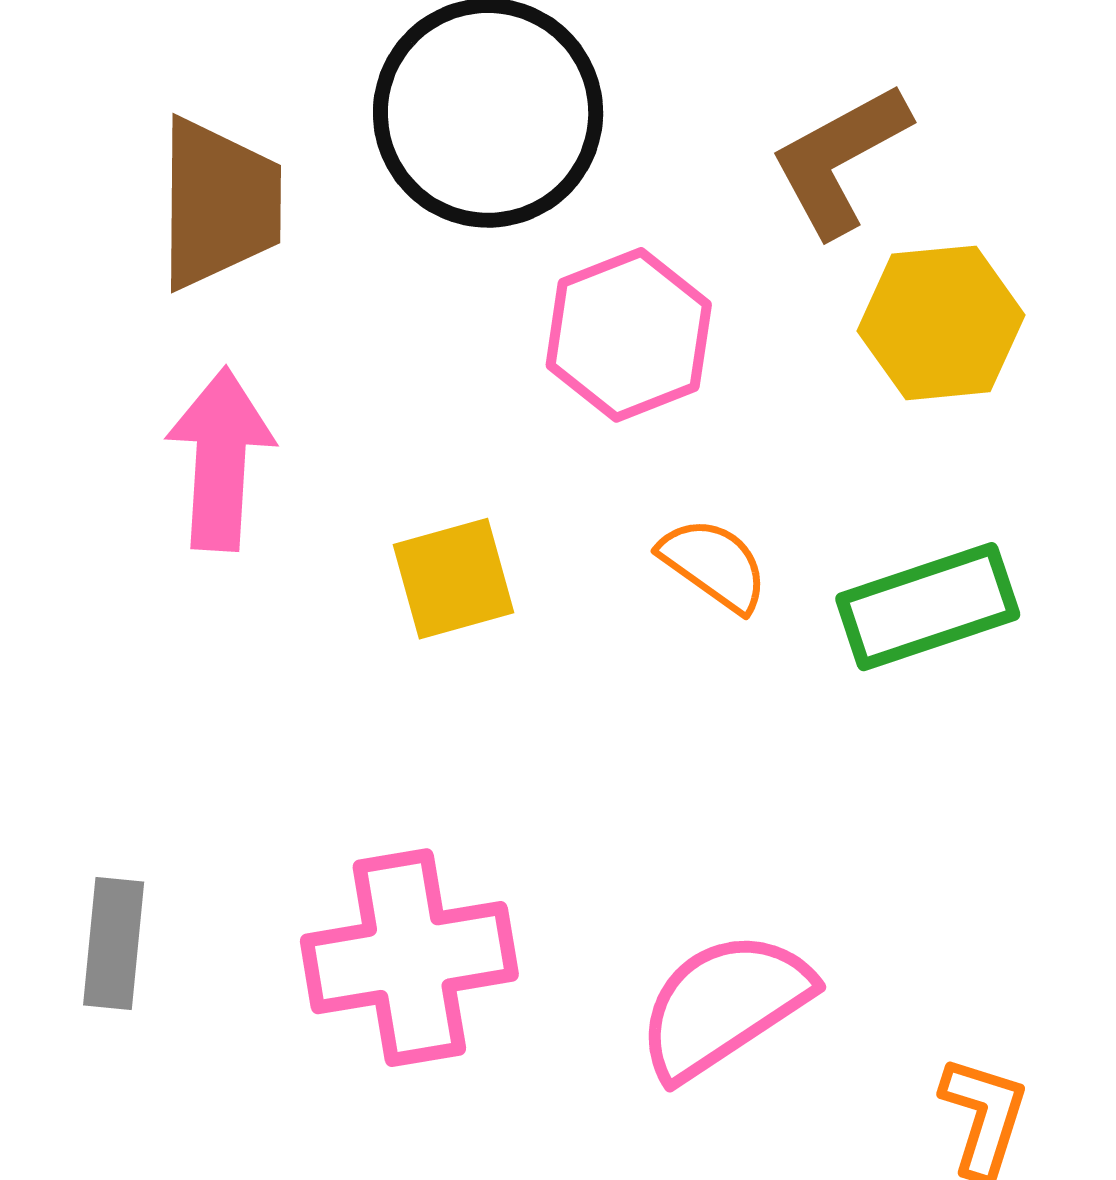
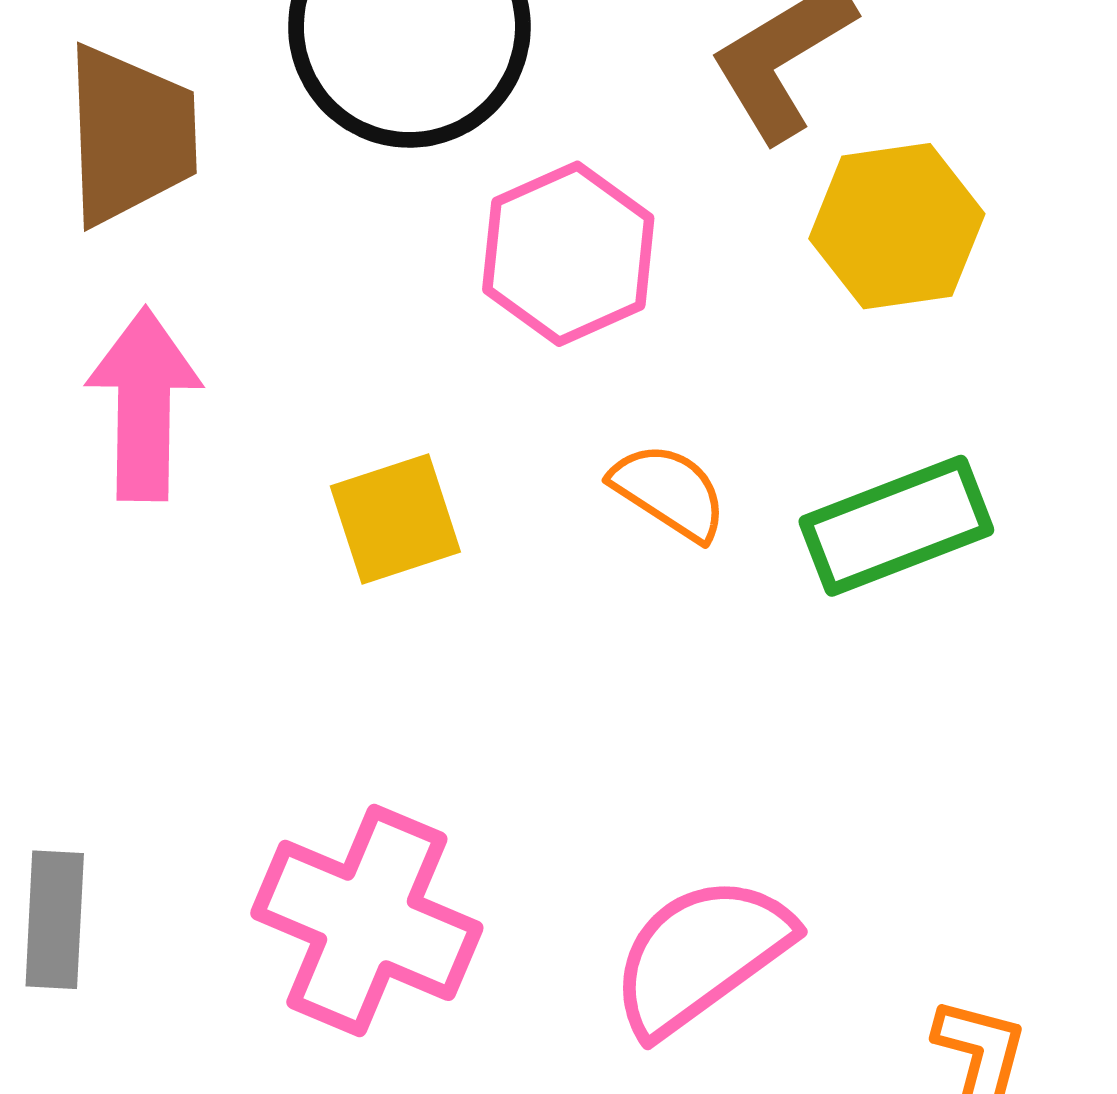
pink cross: (409, 958) -> (367, 920), turned 35

